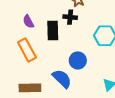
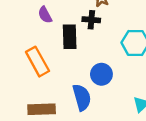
purple semicircle: (28, 22) -> (45, 15), moved
blue semicircle: (62, 79) -> (82, 97), turned 30

